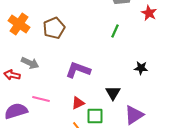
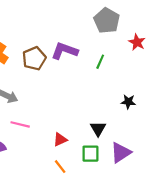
purple L-shape: (78, 70) -> (64, 51), moved
pink line: (41, 99) -> (20, 124), moved
green square: (95, 116) -> (90, 154), moved

